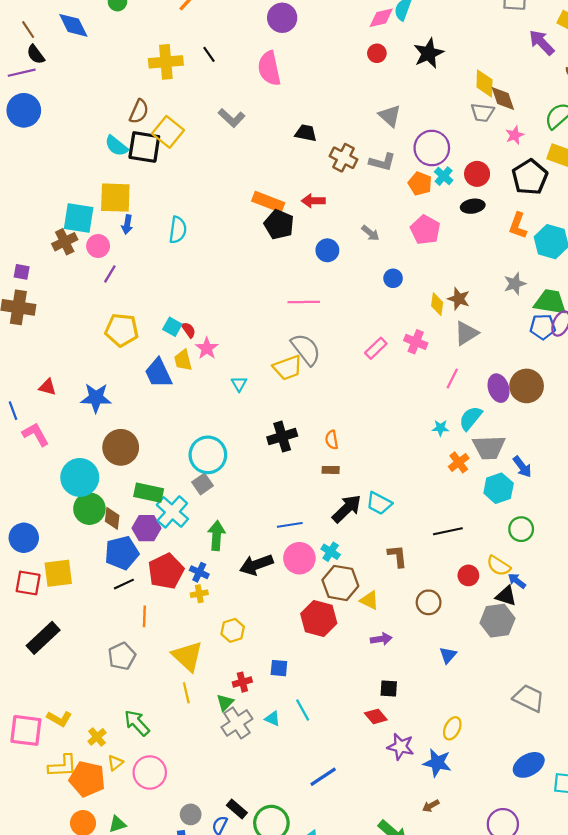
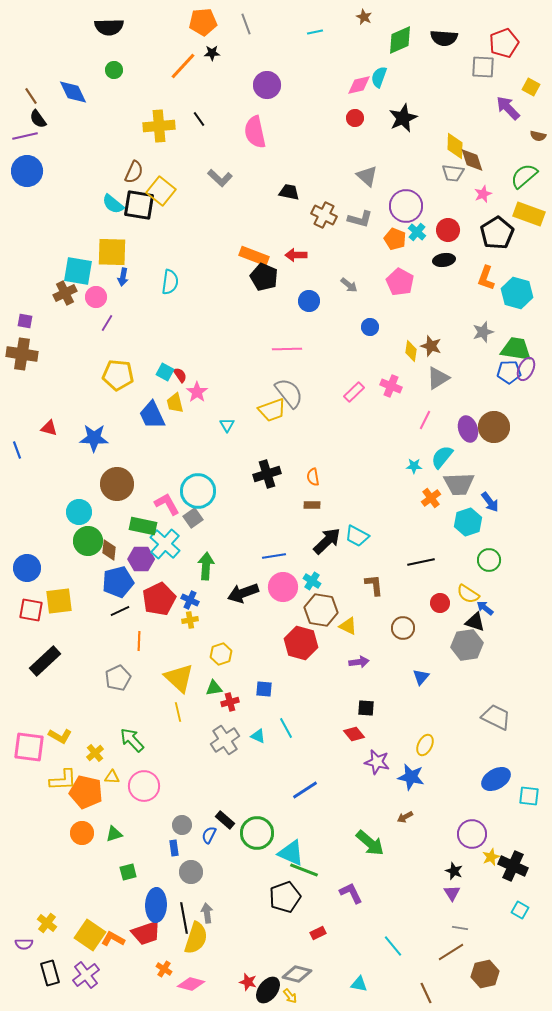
pink L-shape: (36, 434) -> (167, 504), moved
cyan circle: (80, 477) -> (79, 512), size x0.7
green triangle: (225, 702) -> (214, 688), moved, turned 36
yellow triangle: (115, 763) -> (112, 777), turned 42

